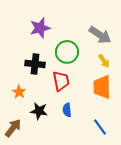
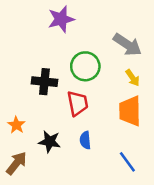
purple star: (40, 28) -> (61, 19), moved
orange star: (19, 92) -> (16, 125), moved

